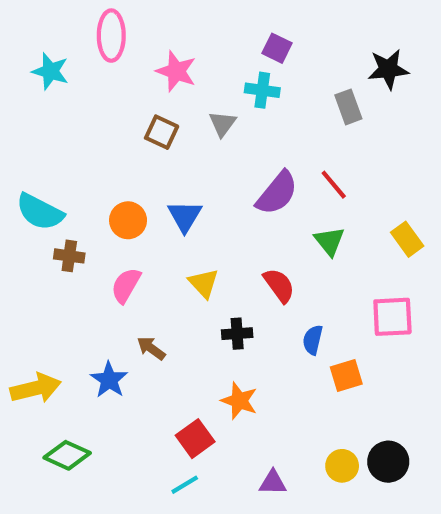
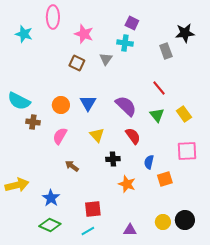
purple semicircle: (277, 193) -> (126, 106), moved, turned -85
yellow rectangle: (407, 239) -> (184, 114), moved
blue star: (109, 380) -> (51, 198), moved
orange star: (239, 401) -> (127, 184), moved
red square: (195, 439) -> (93, 209), turned 30
green diamond: (67, 455) -> (50, 225), moved

